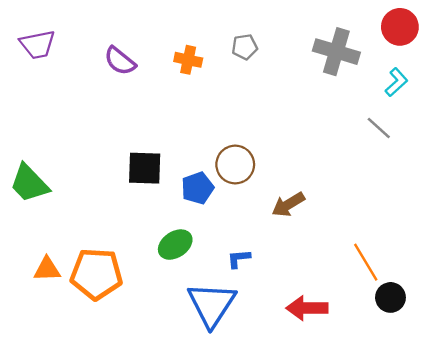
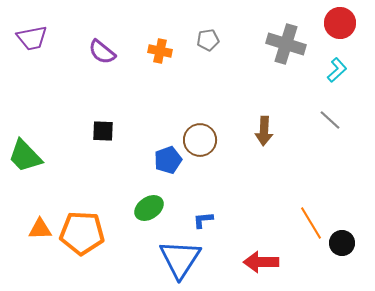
gray line: (379, 128) -> (330, 120), moved
black square: (145, 168) -> (103, 131), moved, size x0.7
brown arrow: (288, 205) -> (264, 131), moved, turned -56
black circle: (390, 297) -> (342, 243), moved

